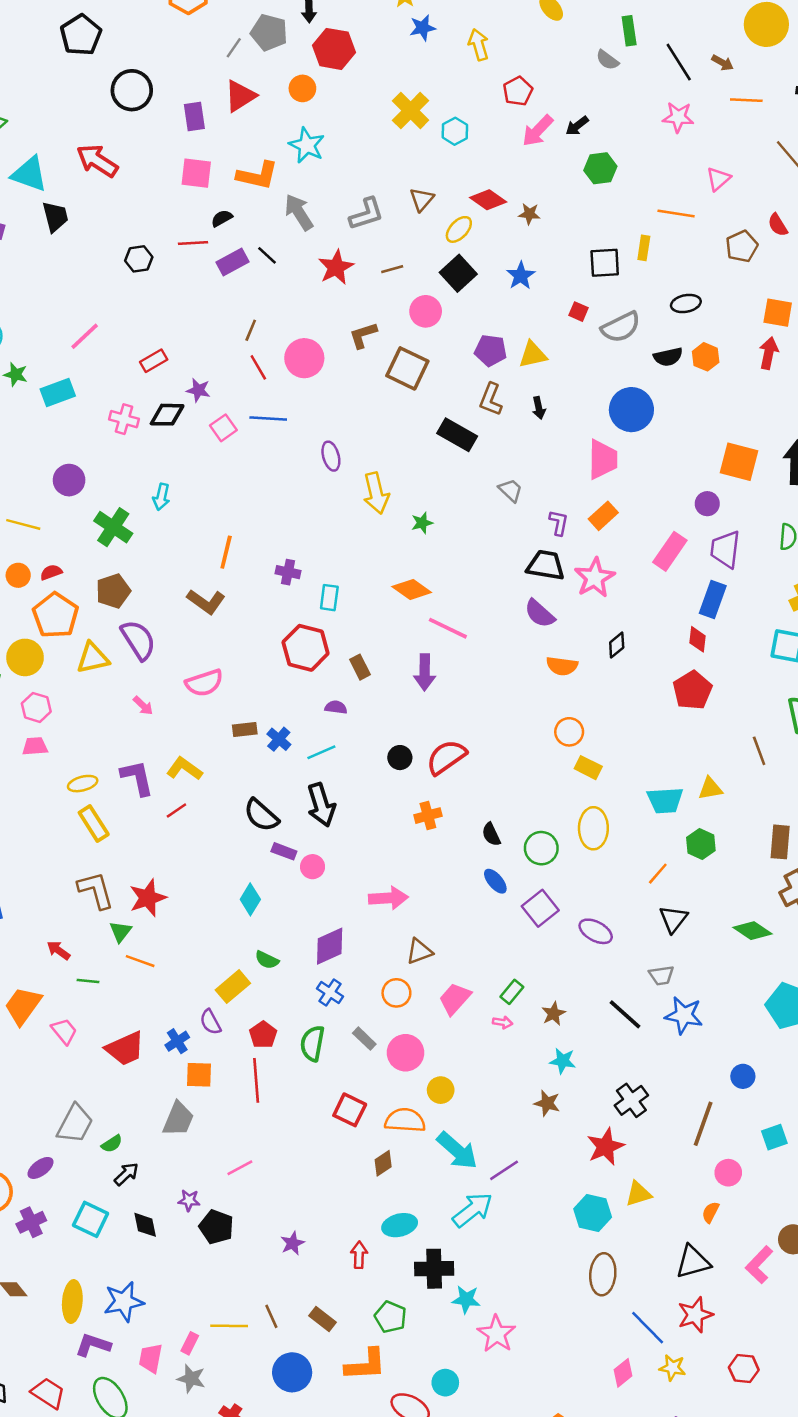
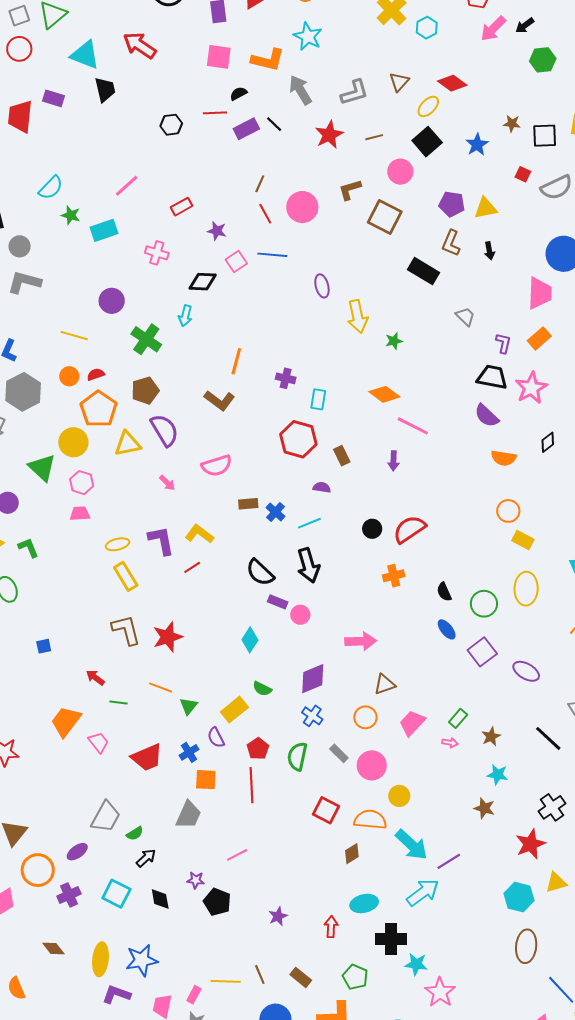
brown star: (529, 214) -> (512, 124), moved
black diamond: (167, 415) -> (203, 282), moved
purple arrow: (425, 672) -> (393, 461), size x0.7
green triangle: (121, 931) -> (189, 706), moved

